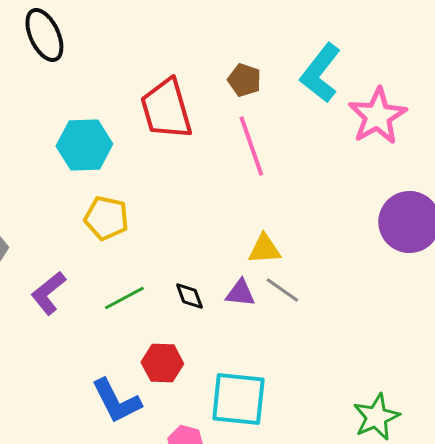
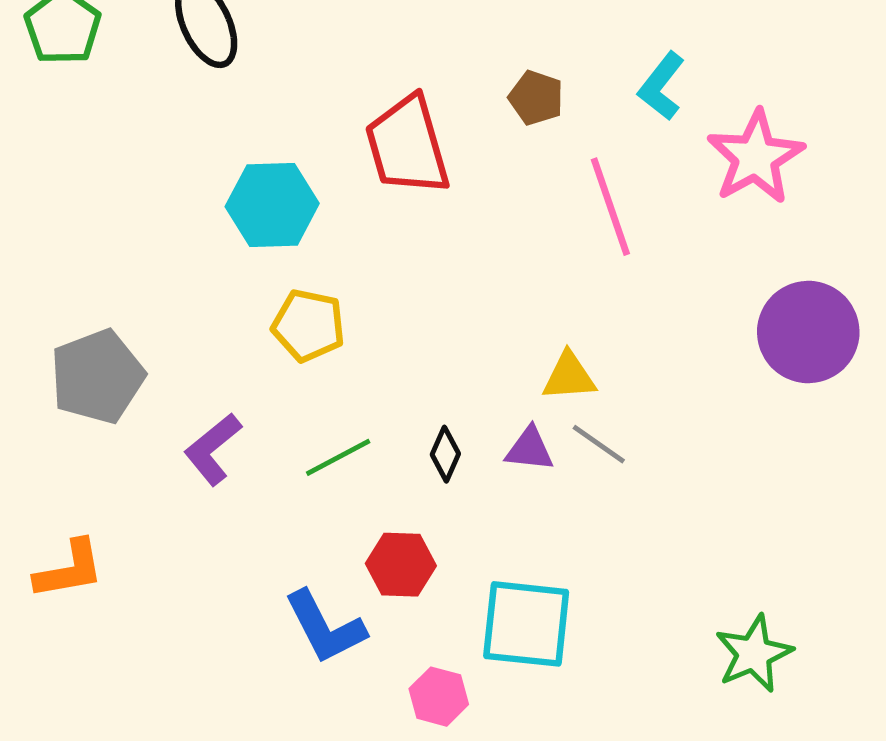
cyan L-shape: (320, 73) -> (661, 86), size x0.7
pink line: (251, 146) -> (610, 207), moved
black diamond: (189, 296) -> (445, 454), turned 44

